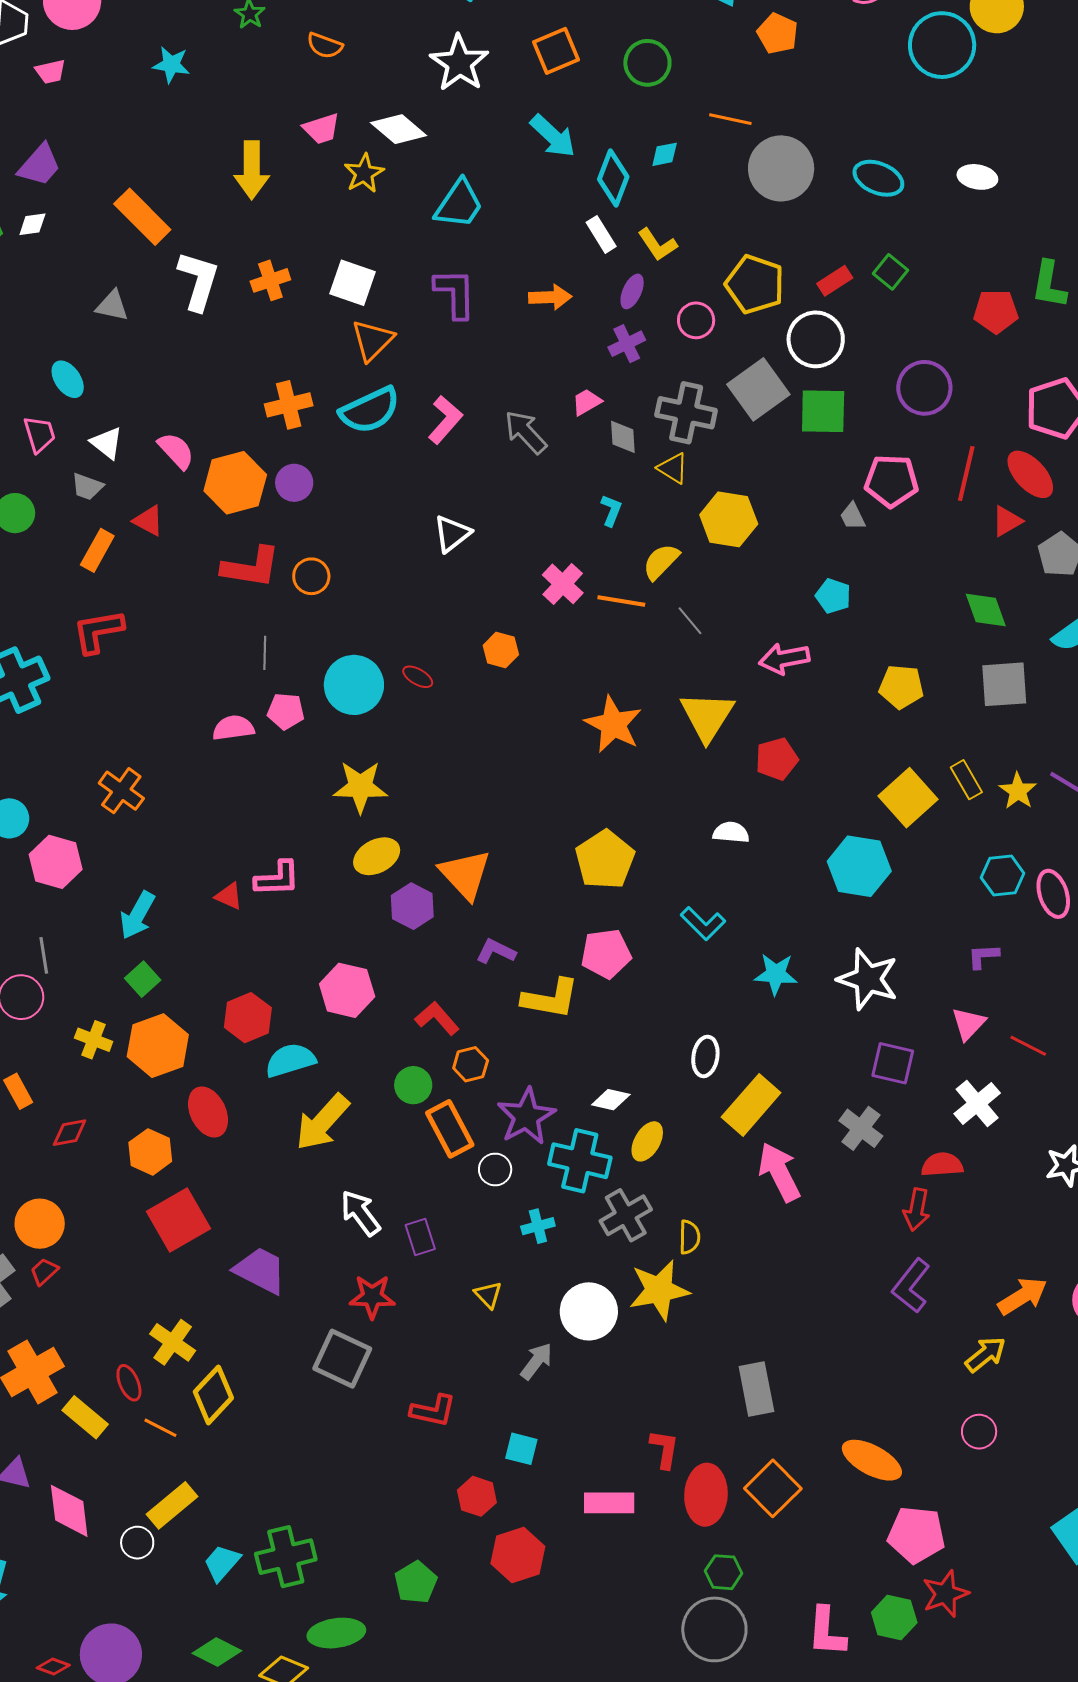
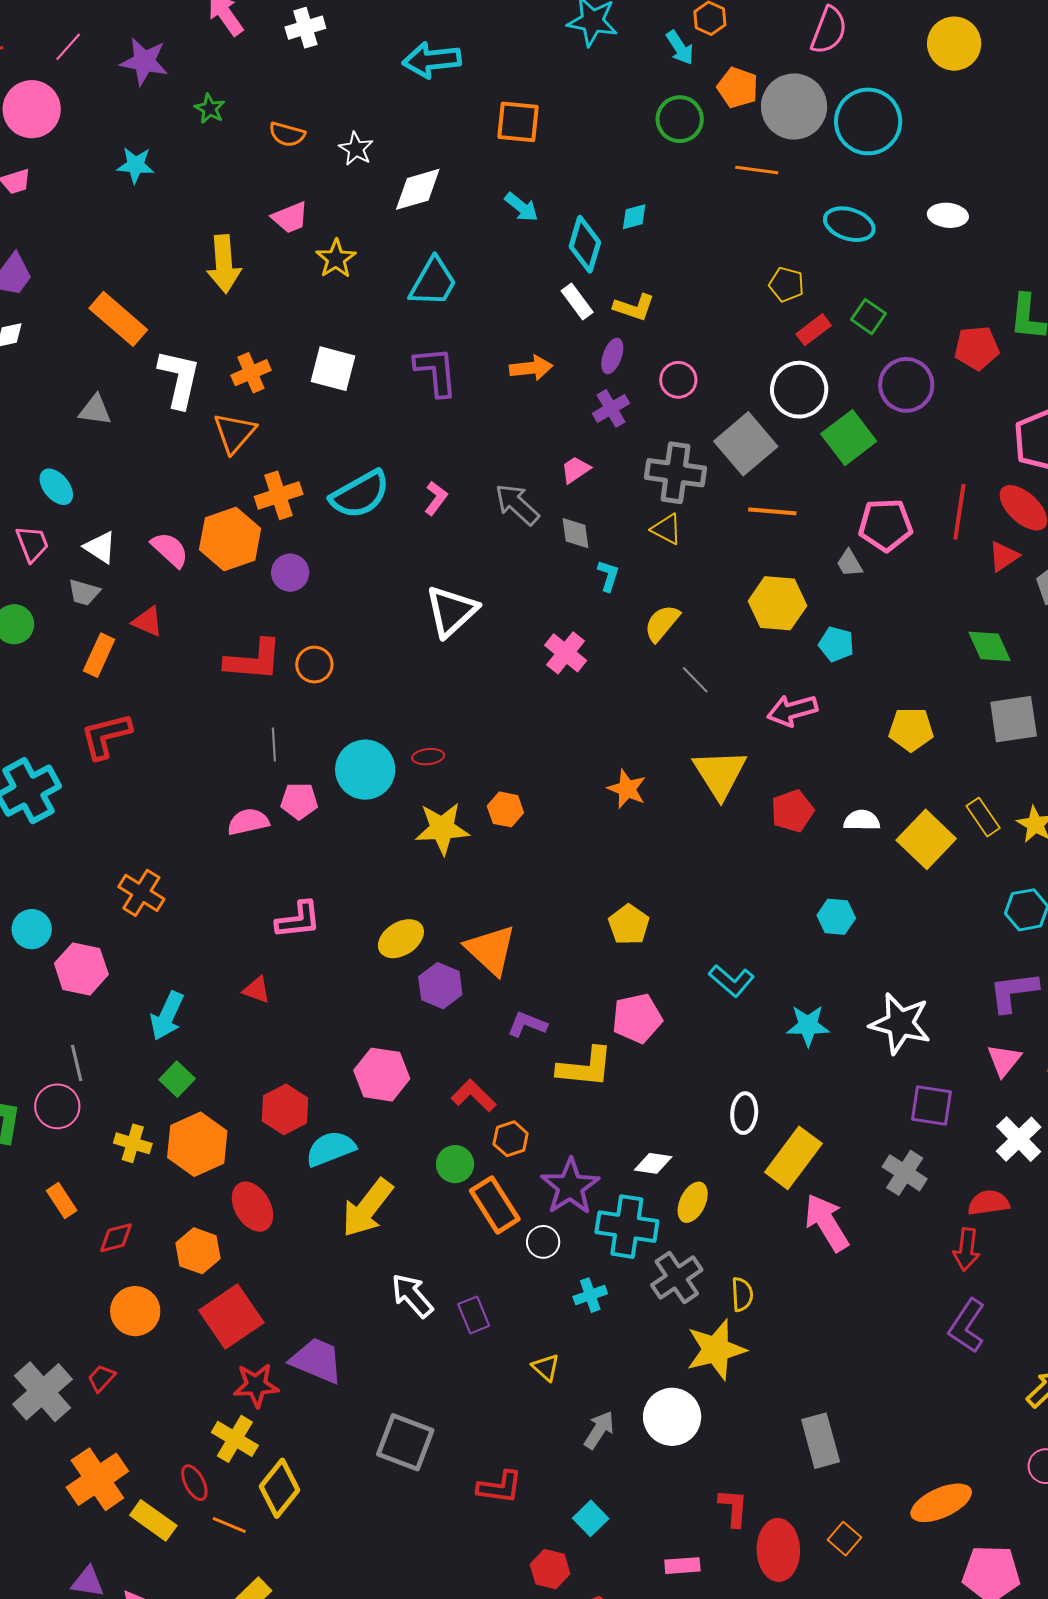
cyan circle: (942, 45) -> (868, 121), moved
orange square: (556, 51) -> (518, 122), turned 33
white star: (459, 63) -> (356, 149), moved, size x0.6
green circle: (647, 63) -> (680, 119), moved
orange line: (730, 119) -> (757, 170), moved
white diamond: (399, 129) -> (418, 189), moved, turned -52
cyan arrow: (553, 136) -> (521, 207), size x0.7
gray circle: (781, 168) -> (794, 107), moved
yellow L-shape: (657, 245) -> (634, 307), turned -33
yellow pentagon: (755, 284) -> (786, 284), moved, size x0.6
orange triangle: (373, 340) -> (234, 433), moved
purple circle: (924, 388) -> (906, 385), moved
green square: (823, 411) -> (849, 438), moved, turned -34
pink L-shape: (445, 420) -> (436, 498), size x0.7
gray diamond: (623, 437) -> (576, 533), moved
orange hexagon: (235, 483) -> (230, 539), moved
yellow hexagon: (729, 519) -> (777, 603), moved
white triangle: (452, 534) -> (451, 611), size x1.4
orange line: (621, 601) -> (772, 511), moved
orange hexagon: (501, 650) -> (505, 809), moved
red ellipse: (418, 677) -> (428, 757), turned -32
orange star: (613, 724) -> (627, 789), size x0.7
yellow star: (360, 787) -> (442, 828), moved
white semicircle: (731, 832) -> (862, 820), moved
yellow pentagon: (605, 860) -> (629, 925), size x0.7
cyan hexagon: (859, 866) -> (836, 917), moved, size x0.6
pink L-shape: (277, 879) -> (298, 920), moved
purple L-shape: (983, 956) -> (1013, 992), size x1.6
orange circle: (40, 1224) -> (135, 1311), moved
red star: (372, 1297) -> (256, 1385), moved
white circle: (589, 1311) -> (672, 1417), moved
cyan square: (521, 1449) -> (591, 1518), turned 36
orange ellipse: (872, 1460) -> (941, 1503), turned -48
orange square: (773, 1488) -> (844, 1539), size x0.6
pink rectangle: (609, 1503) -> (682, 1566), size x0.7

